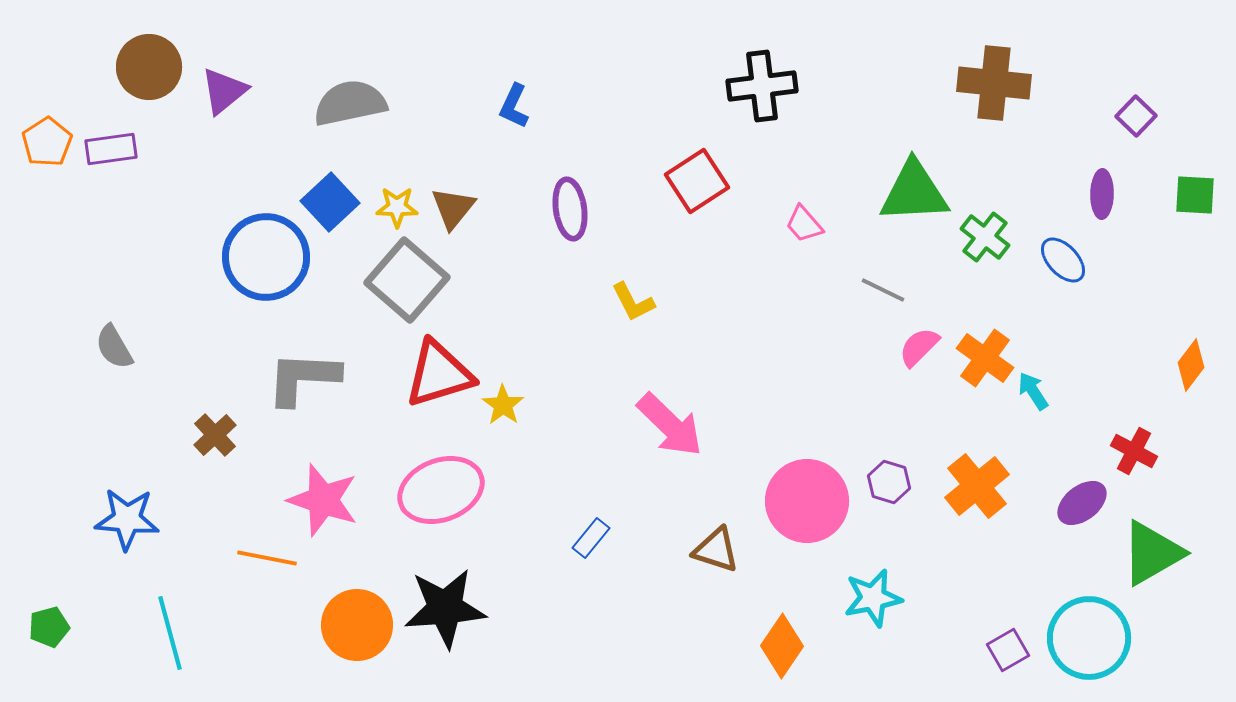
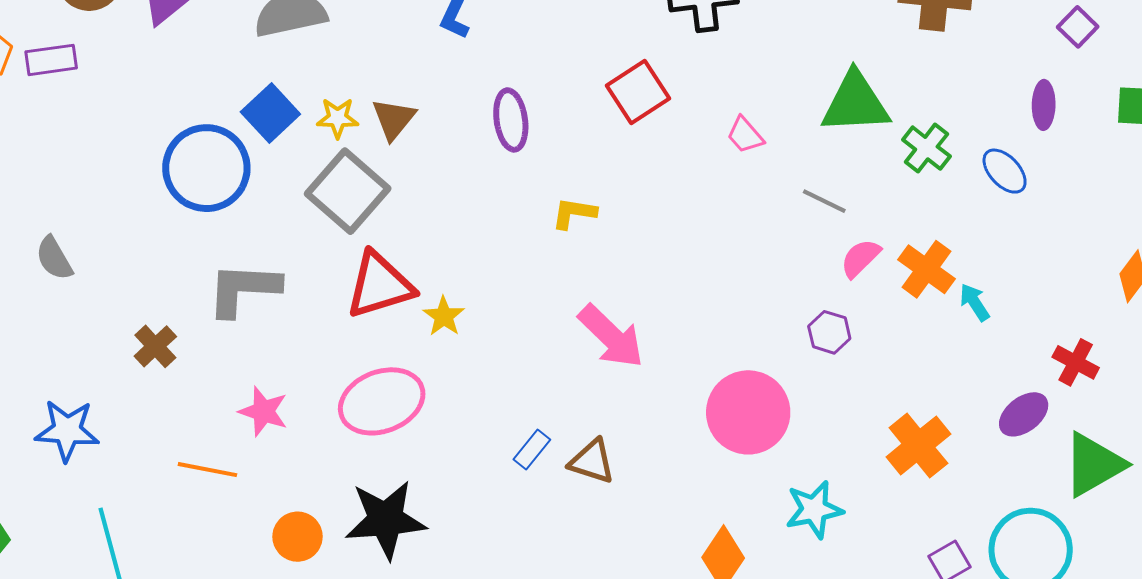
yellow L-shape: (633, 302) -> (574, 213), turned 126
purple hexagon: (889, 482) -> (829, 332), moved
orange cross: (977, 486) -> (918, 445), moved
pink star: (323, 500) -> (263, 411), size x0.7
brown triangle: (716, 550) -> (592, 462), moved
orange circle: (357, 625) -> (298, 537), size x0.7

